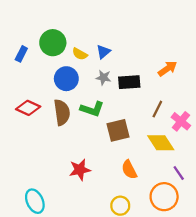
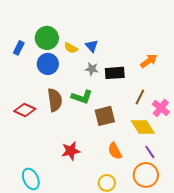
blue triangle: (103, 52) -> (92, 46), turned -32
blue circle: (66, 79) -> (48, 64), moved
red diamond: (28, 108) -> (25, 110), moved
purple line: (179, 173) -> (150, 152), moved

